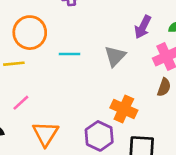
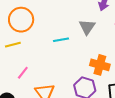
cyan line: (69, 54) -> (61, 40), moved

